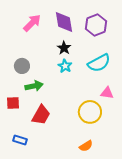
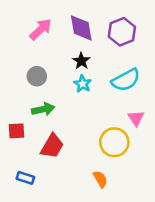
gray circle: (22, 66) -> (37, 76), moved
pink triangle: (107, 93) -> (136, 118), turned 48
orange semicircle: (86, 146) -> (100, 179), moved, turned -88

